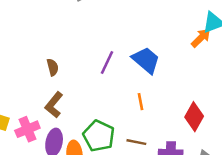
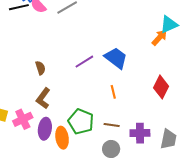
purple line: (107, 62) -> (84, 62), turned 36
red diamond: (194, 117) -> (161, 87), moved

